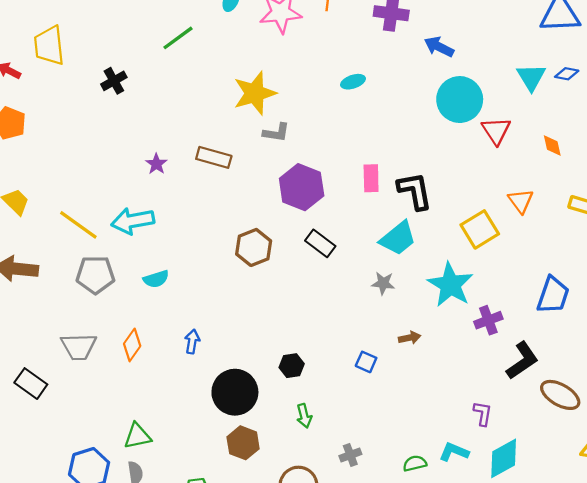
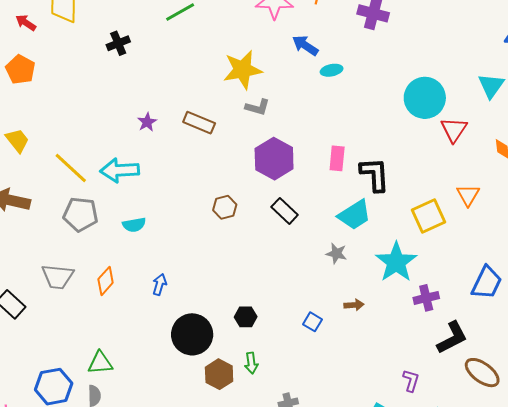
blue arrow: (439, 47) -> (305, 45), moved
brown hexagon: (254, 247) -> (225, 207), size x0.7
brown hexagon: (243, 443) -> (219, 374), moved

